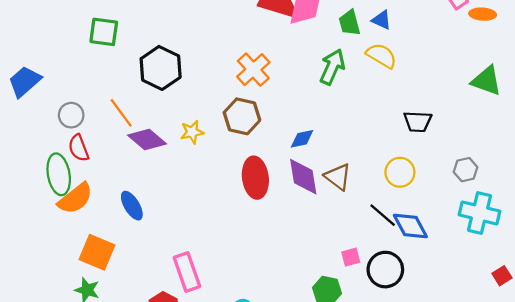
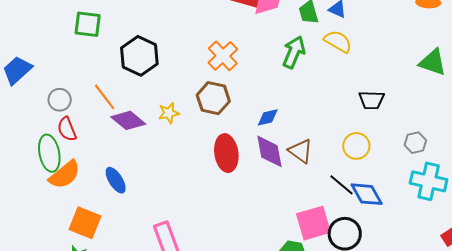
pink square: (351, 257) -> (313, 223), size x2.0

